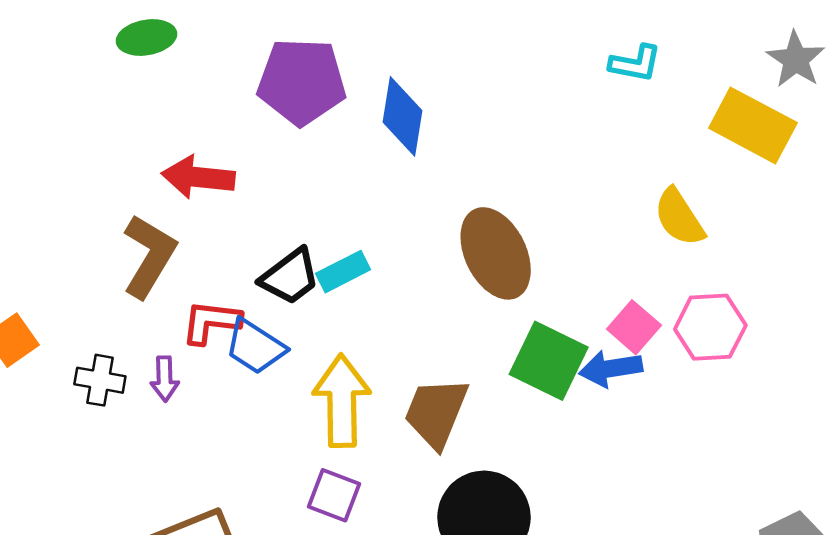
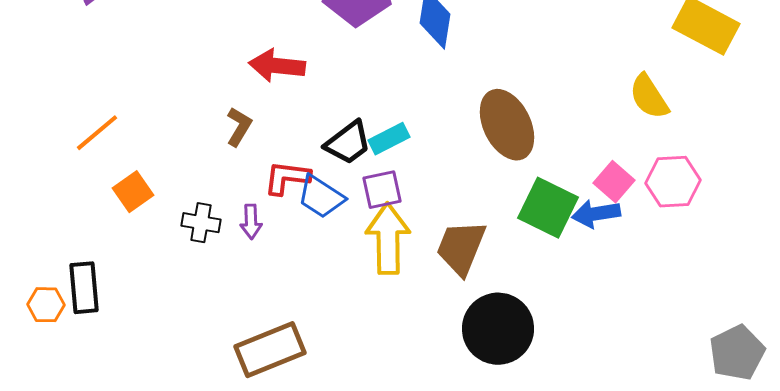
brown L-shape: (149, 256) -> (239, 127), size x0.6
purple square: (334, 495) -> (382, 190), moved, turned -33

